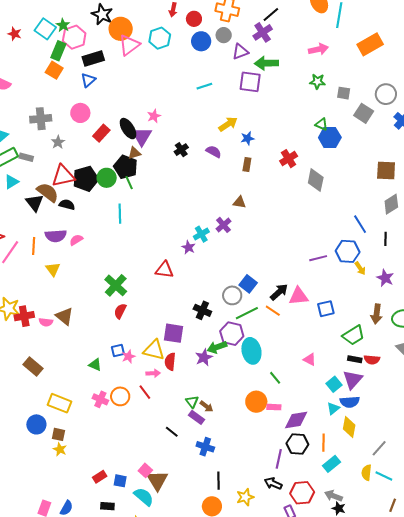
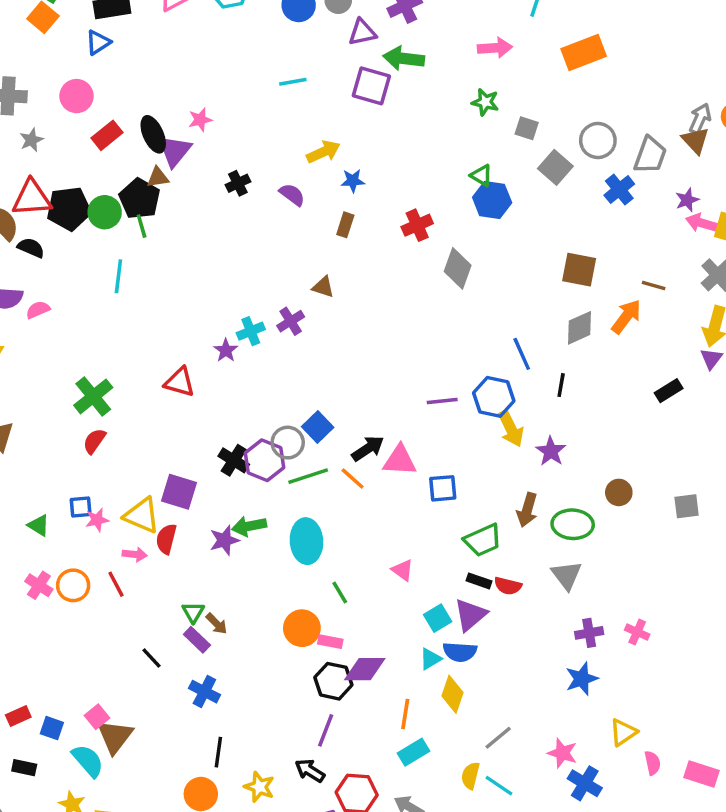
yellow arrow: (360, 268) -> (511, 429), size x1.5
purple hexagon: (232, 334) -> (265, 460), moved
black hexagon: (297, 444) -> (333, 681), moved
yellow star: (245, 497) -> (259, 787), turned 30

